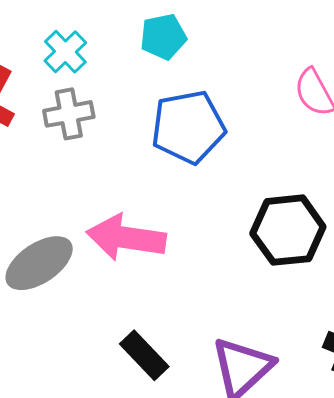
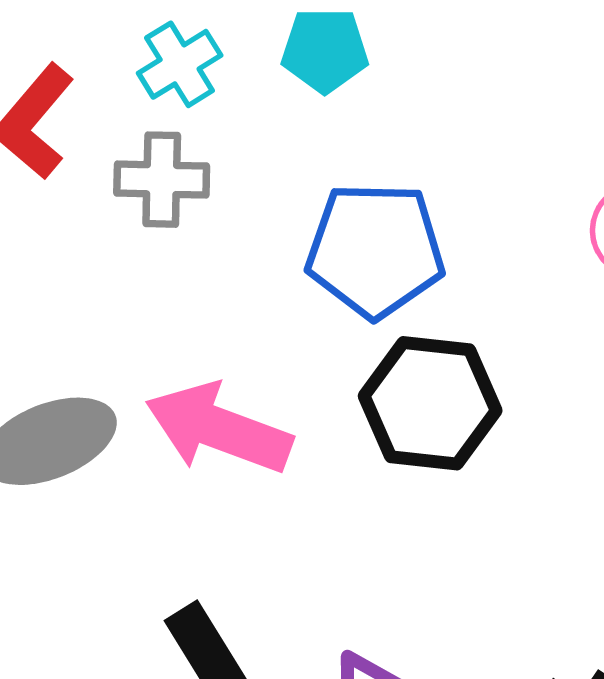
cyan pentagon: (163, 37) -> (325, 50), moved
black hexagon: (288, 230) -> (430, 403), moved

